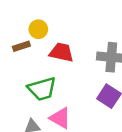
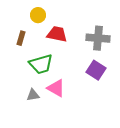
brown rectangle: (21, 46) -> (21, 38), moved, turned -56

